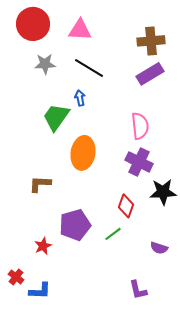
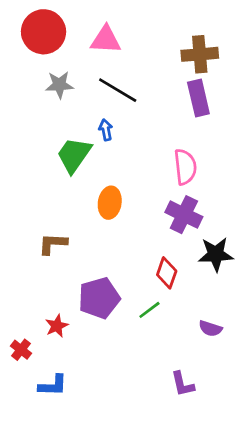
purple rectangle: (150, 74) -> (198, 98), turned -72
orange ellipse: (83, 153) -> (110, 203), size x0.7
red cross: (16, 277) -> (21, 350), moved

